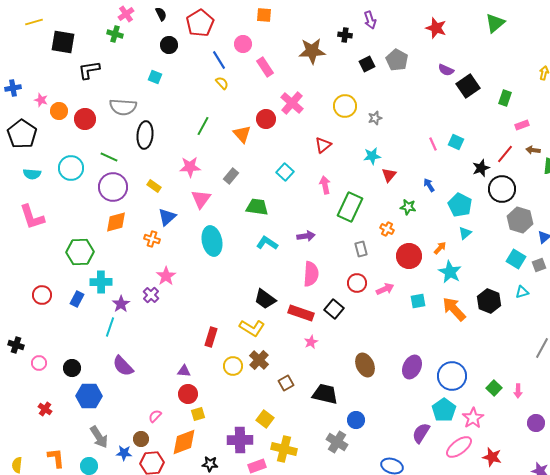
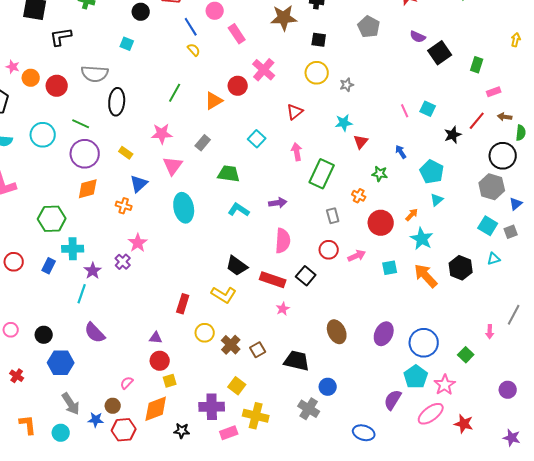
black square: (367, 64) -> (319, 40), moved, turned 35
orange triangle: (242, 134) -> (214, 101), turned 42
black circle: (502, 189) -> (503, 156), moved
brown cross: (259, 360) -> (231, 345), moved
pink arrow: (518, 391) -> (490, 332), moved

